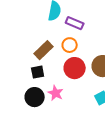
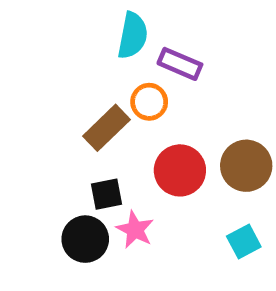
orange circle: (70, 45) -> (149, 102), moved
black square: (38, 72) -> (107, 194), moved

